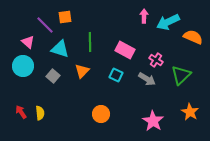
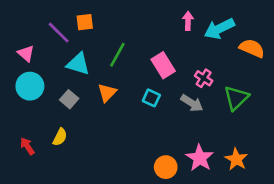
pink triangle: (28, 42) -> (26, 53), moved
green line: (90, 42) -> (117, 55), turned 30
pink rectangle: (125, 50) -> (163, 65), turned 30
orange star: (190, 112) -> (236, 159), moved
yellow semicircle: (40, 113) -> (60, 137), moved, turned 32
orange circle: (101, 114) -> (166, 167), moved

